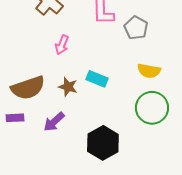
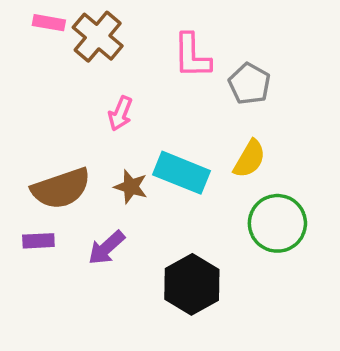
yellow semicircle: (149, 71) -> (249, 159), moved, turned -70
cyan rectangle: (97, 79) -> (181, 173), size x1.4

